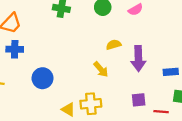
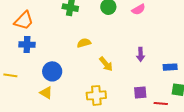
yellow semicircle: (114, 45) -> (84, 43), moved
purple arrow: (138, 59) -> (141, 54), size x0.6
yellow triangle: (68, 109) -> (46, 93), moved

